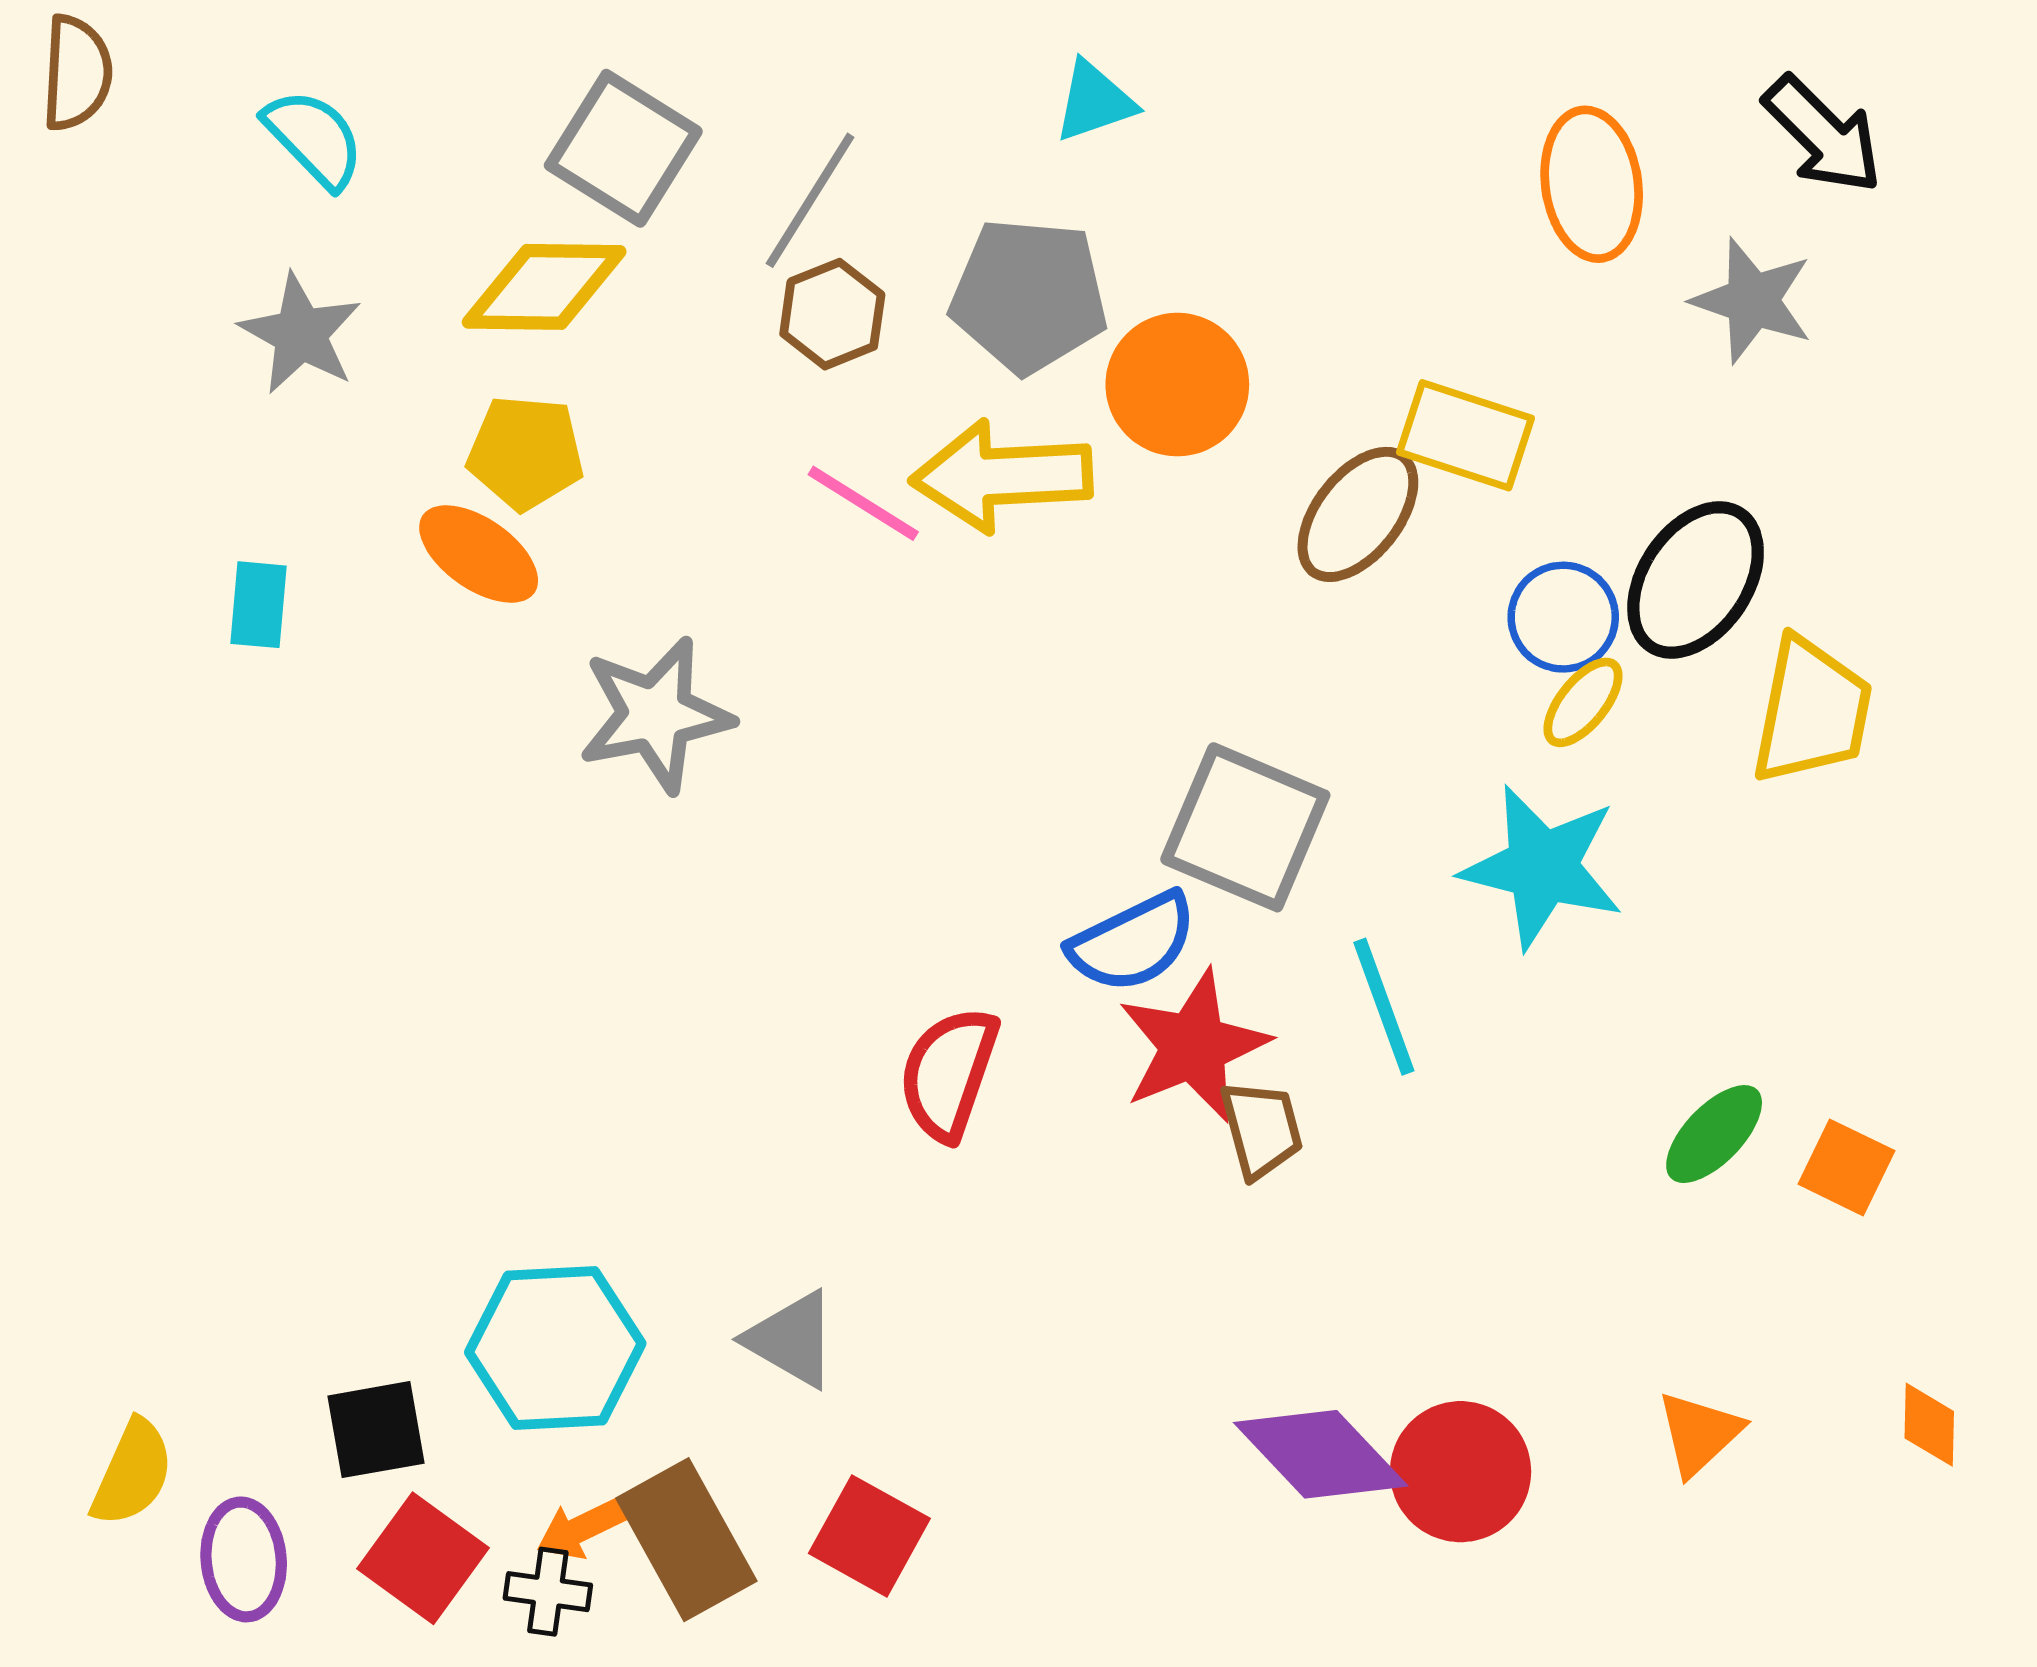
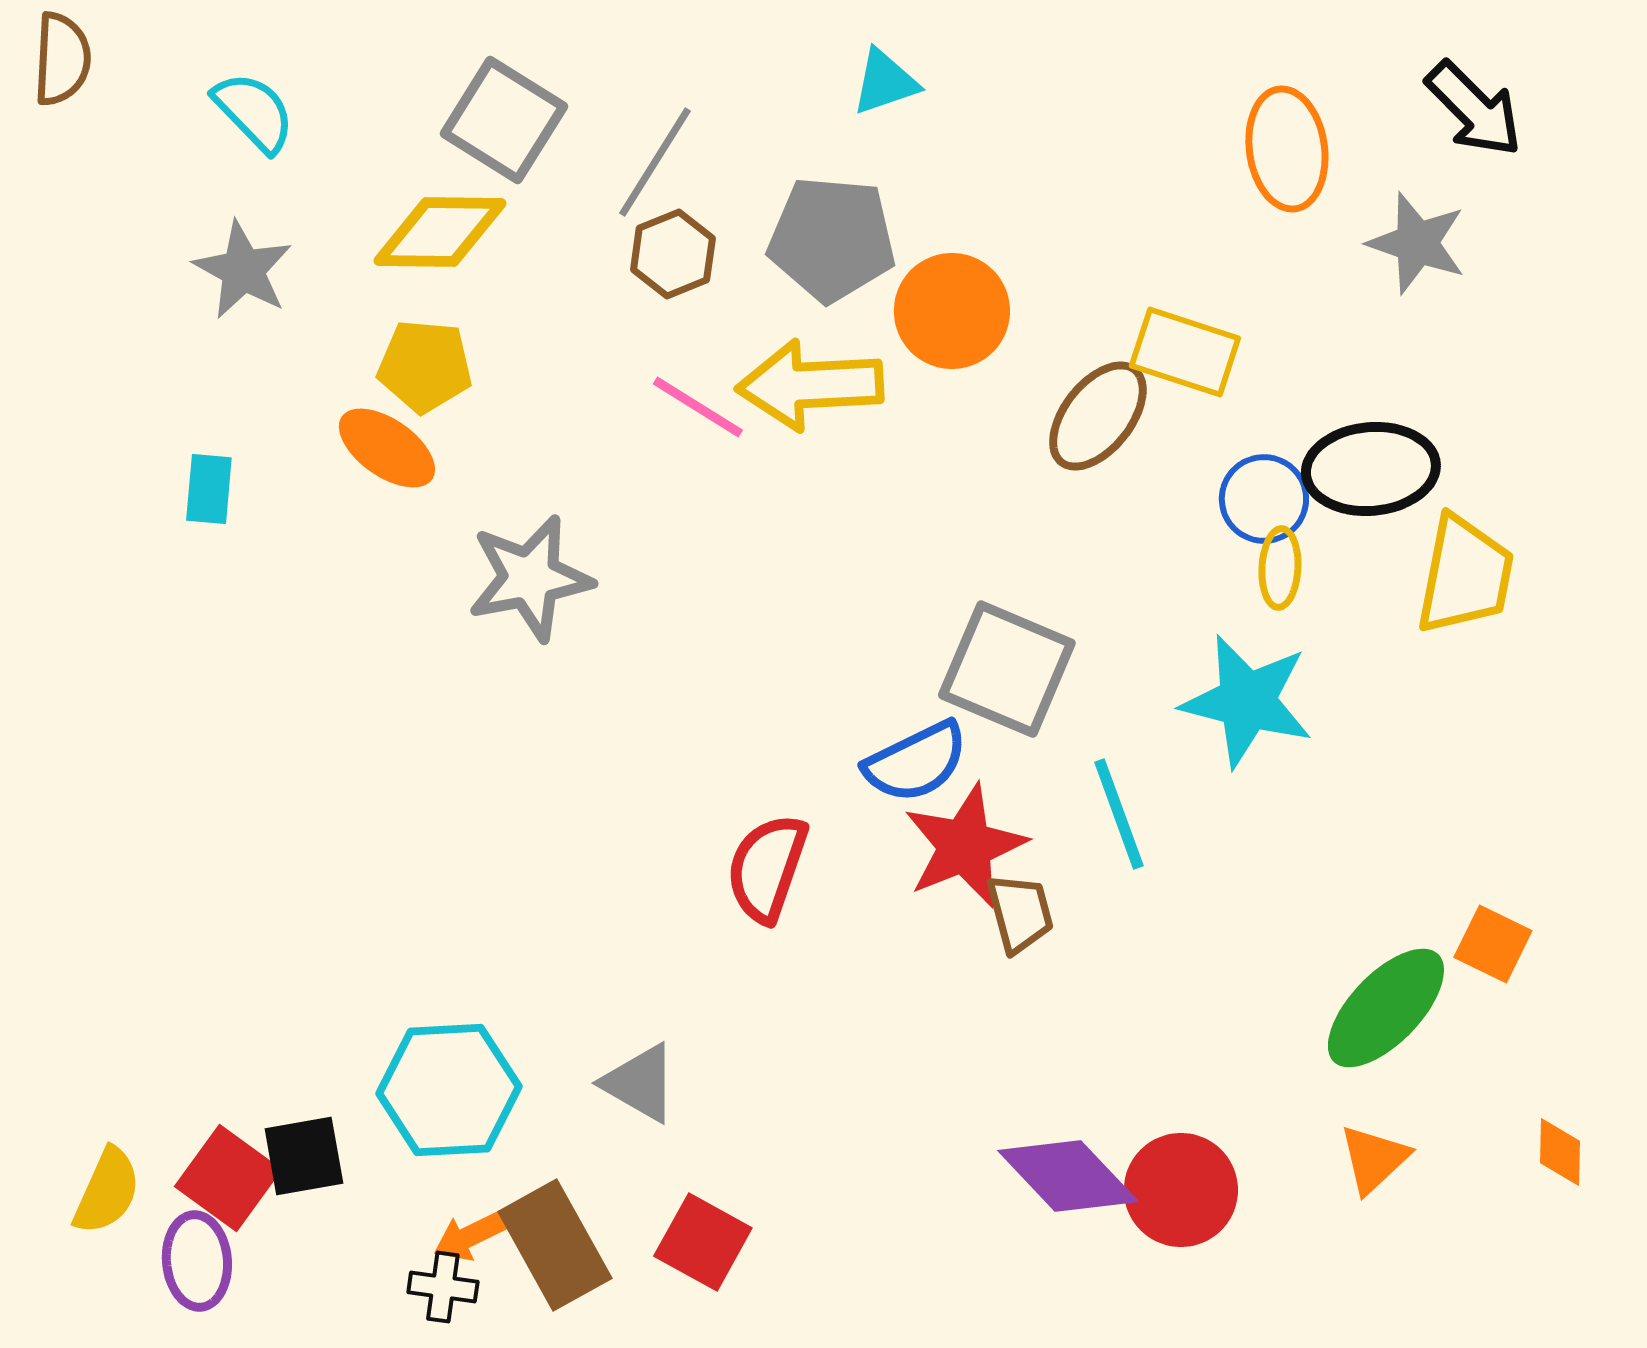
black ellipse: (1696, 580) -> (1371, 469), turned 51
yellow ellipse: (1583, 702) -> (1280, 568), turned -36
green ellipse: (1714, 1134) -> (1386, 1008), moved, size x1.5
red square: (423, 1558) -> (228, 1178), moved

